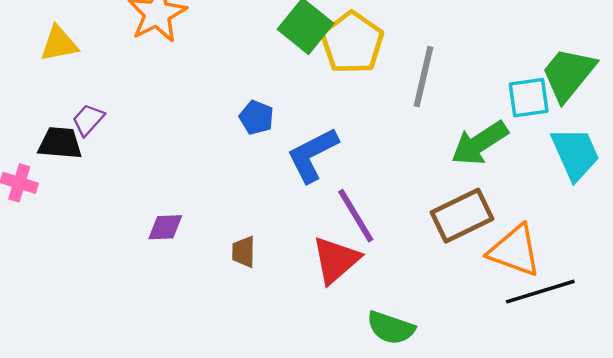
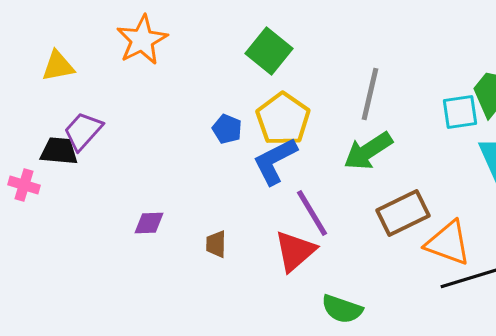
yellow pentagon: (352, 43) -> (283, 119), moved
purple trapezoid: (88, 120) -> (83, 131), size x1.4
green arrow: (480, 143) -> (368, 151), moved

